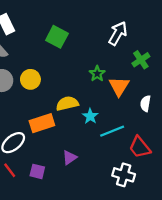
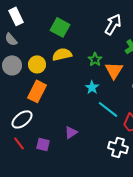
yellow semicircle: (67, 104) -> (62, 54), moved
cyan star: (90, 116) -> (92, 87), moved
orange rectangle: (42, 123) -> (37, 91), moved, turned -45
cyan line: (112, 131) -> (108, 109), turned 60

